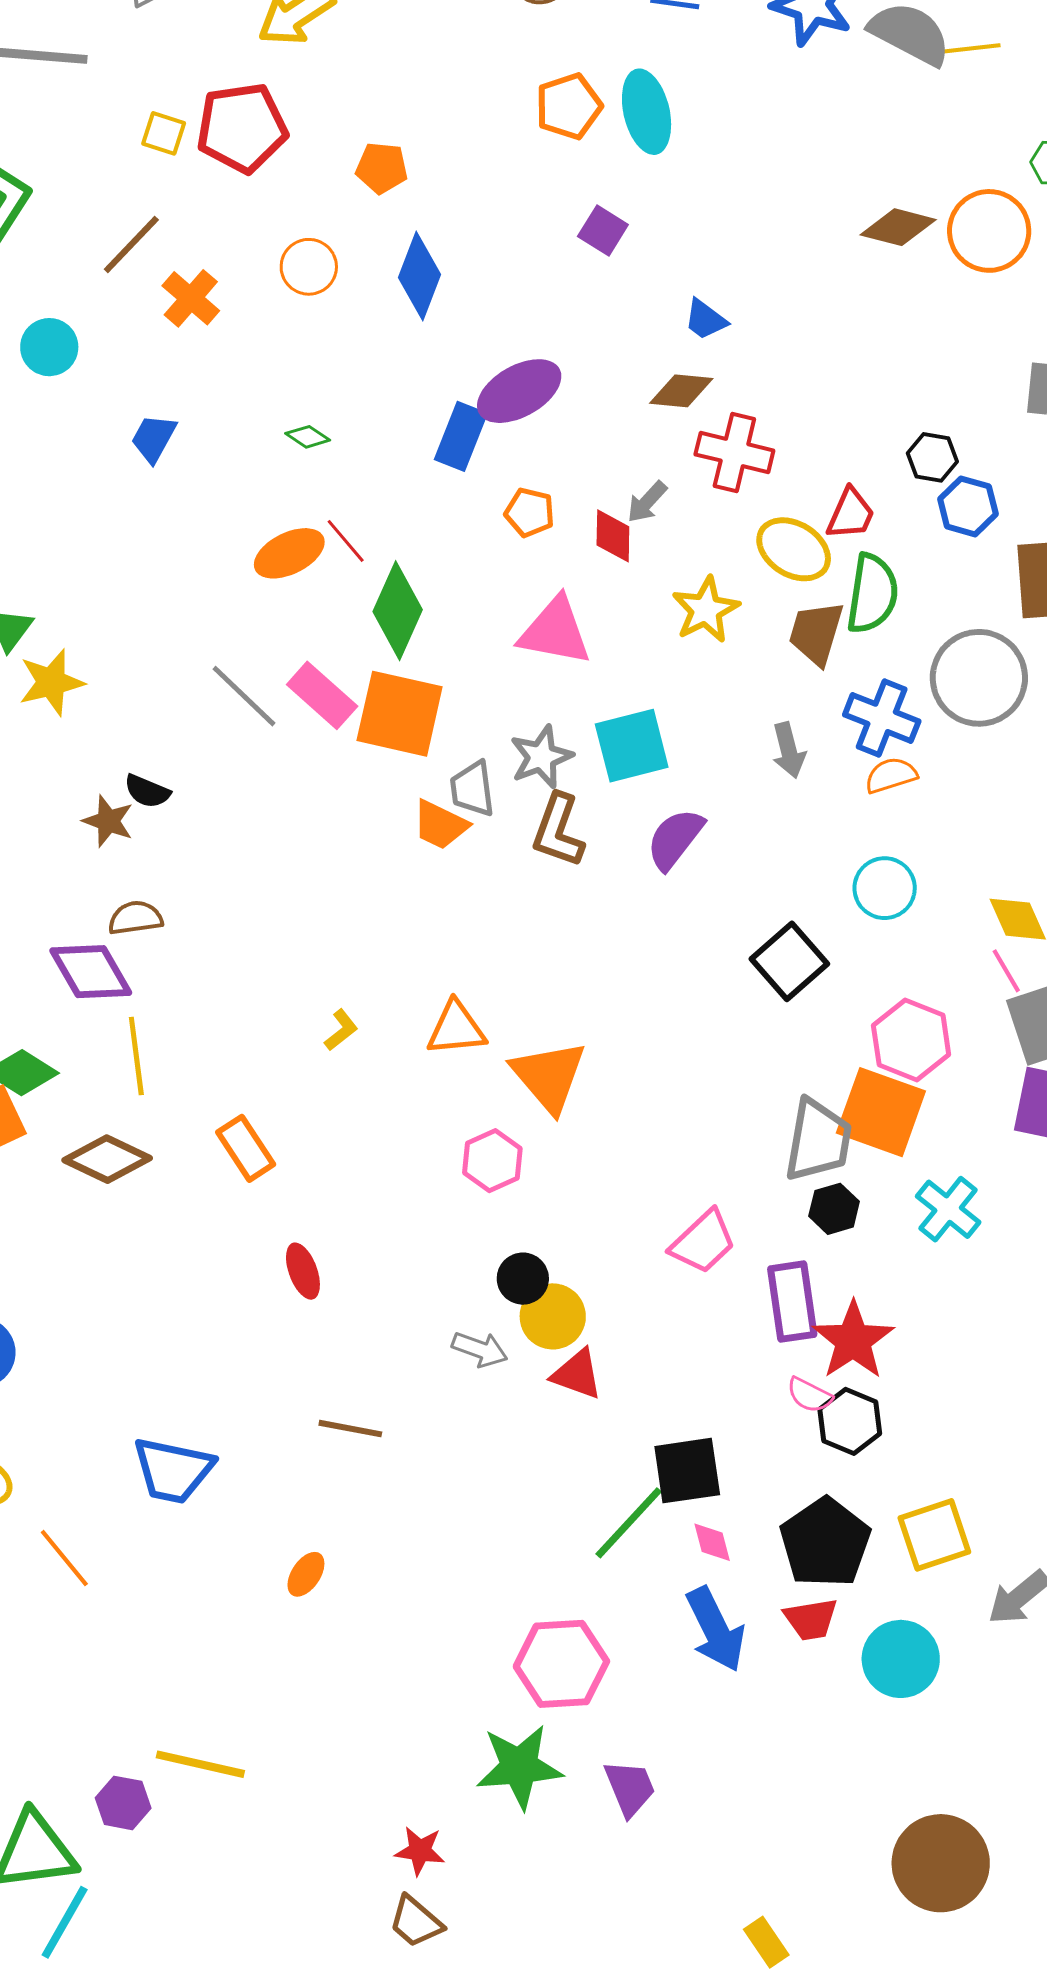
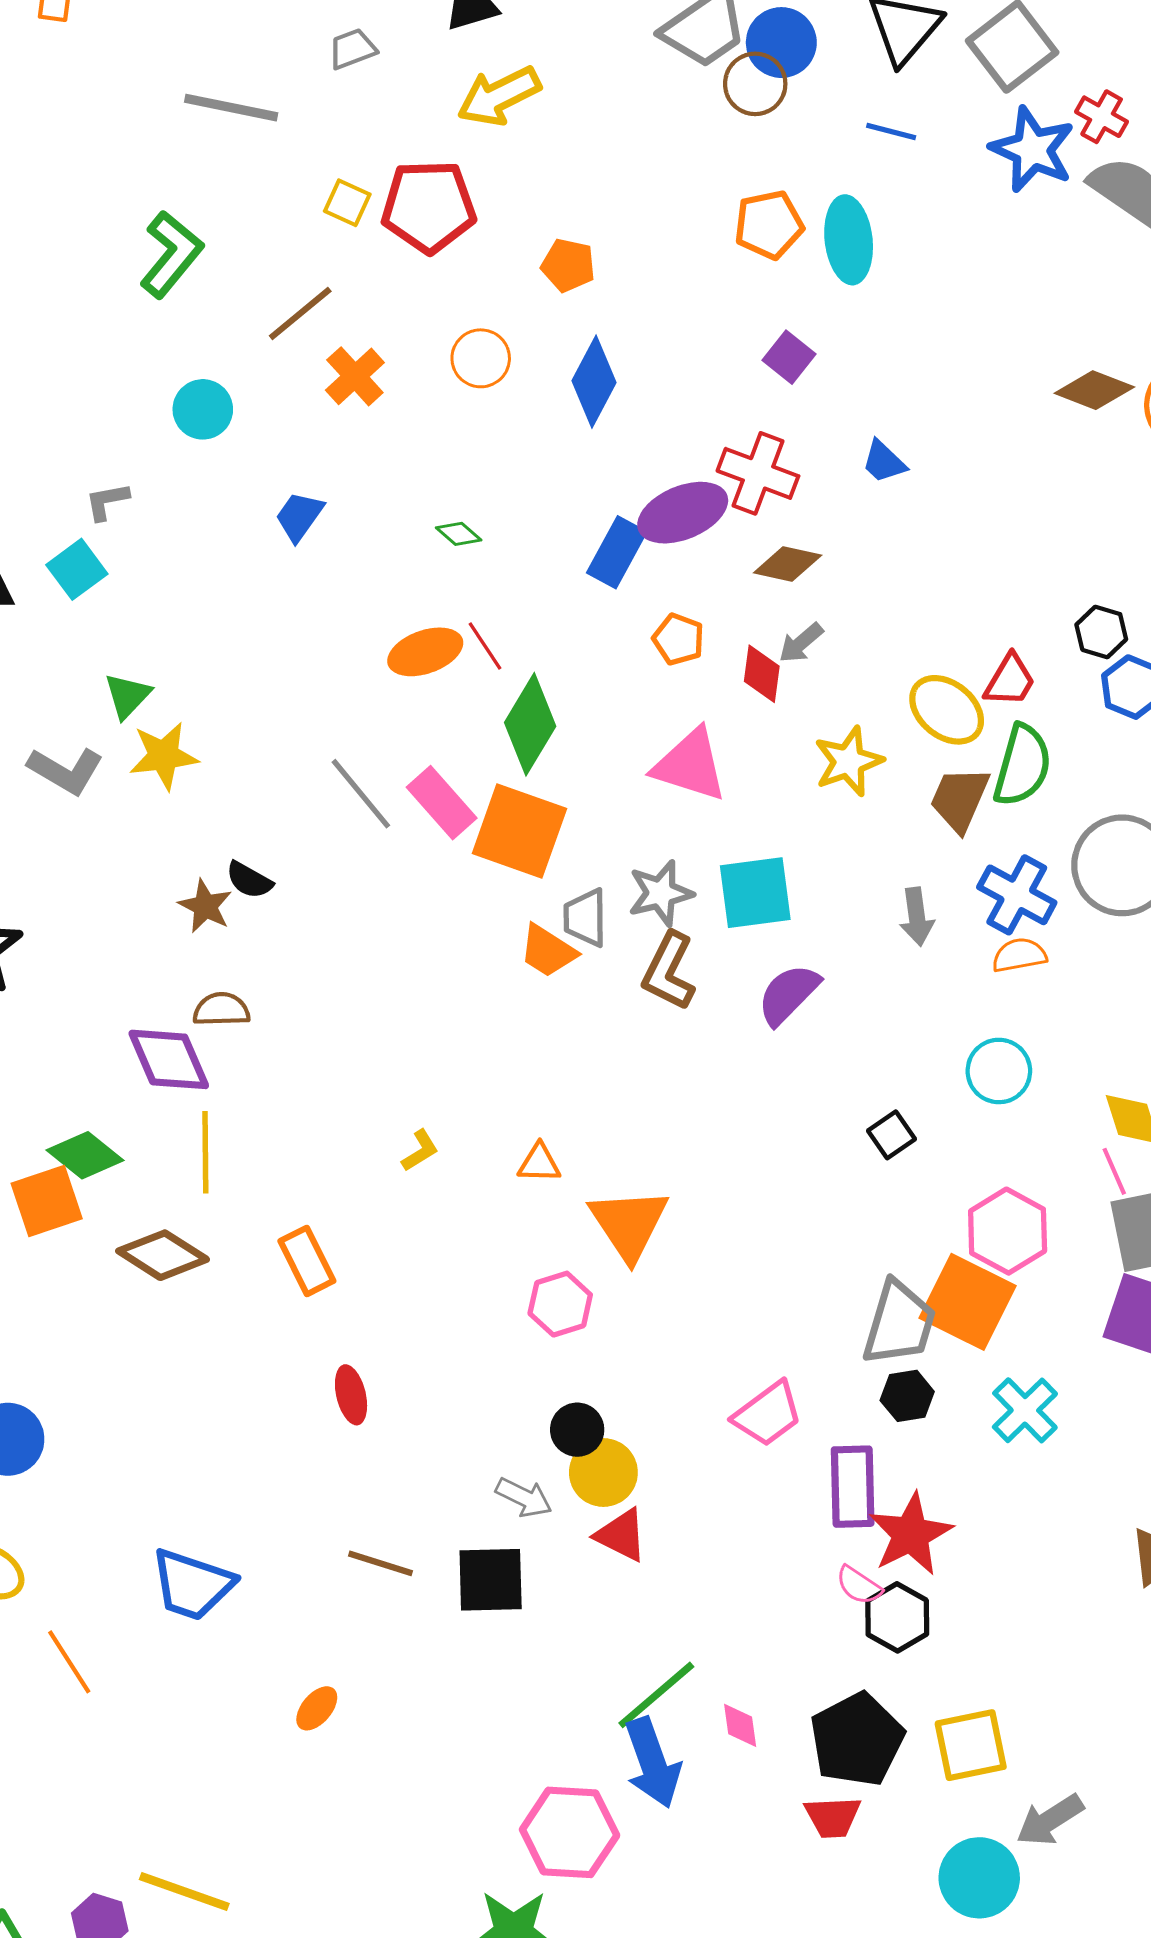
brown diamond: (681, 391) -> (788, 564), moved
red cross: (734, 452) -> (758, 473), moved
black square: (789, 961) -> (892, 1135), size x0.6
orange triangle: (456, 1028) -> (539, 1163), size x0.7
black square: (687, 1471) -> (491, 1580), moved
blue arrow: (716, 1629) -> (653, 1763), moved
cyan circle: (901, 1659) -> (979, 1878), moved

